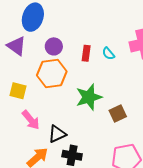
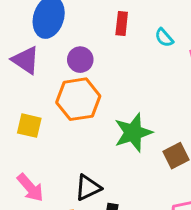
red rectangle: (86, 53) -> (122, 23), moved
cyan semicircle: (108, 54) -> (164, 38), moved
pink arrow: (31, 120) -> (30, 188), moved

